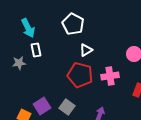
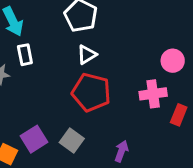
white triangle: (86, 50) -> (87, 55), moved
pink cross: (110, 76) -> (153, 94), moved

